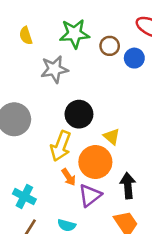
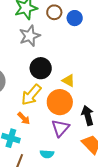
gray star: (54, 69) -> (30, 36), moved
yellow arrow: (61, 146) -> (31, 95), turned 30
orange arrow: (69, 177) -> (24, 118), moved

